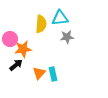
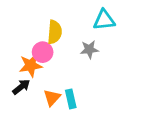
cyan triangle: (60, 18) -> (104, 20), moved
pink circle: (10, 39) -> (43, 52), moved

